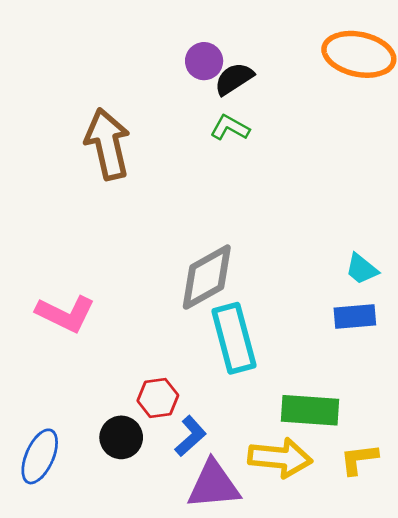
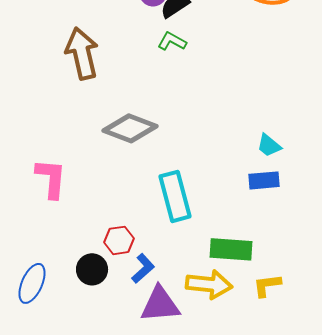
gray diamond: (207, 277) -> (130, 128), moved, turned 50
pink L-shape: (65, 314) -> (51, 178), turned -111

